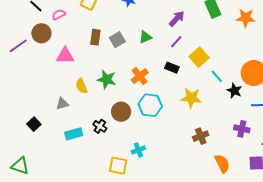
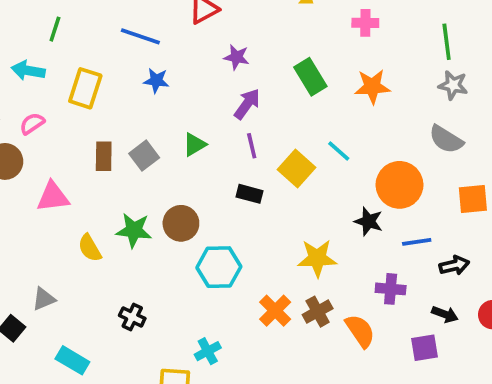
purple line: (176, 42) -> (252, 146), turned -48
orange cross: (140, 76) -> (275, 311), moved
cyan line: (217, 76) -> (339, 151), moved
yellow star: (191, 98) -> (317, 258), moved
gray triangle: (62, 104) -> (44, 299), moved
brown circle: (121, 112) -> (181, 223), moved
cyan rectangle: (74, 134) -> (72, 360), moved, turned 54
orange semicircle: (222, 163) -> (360, 331), moved

